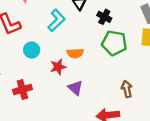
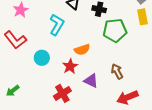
red cross: (22, 89) -> (62, 93), moved
brown arrow: (127, 89) -> (117, 71), moved

